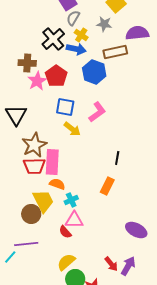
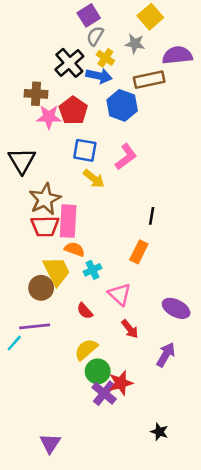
pink star: (37, 81) -> (49, 117), turned 30
pink triangle: (74, 220) -> (120, 294), moved, turned 42
red arrow: (111, 264) -> (130, 329), moved

